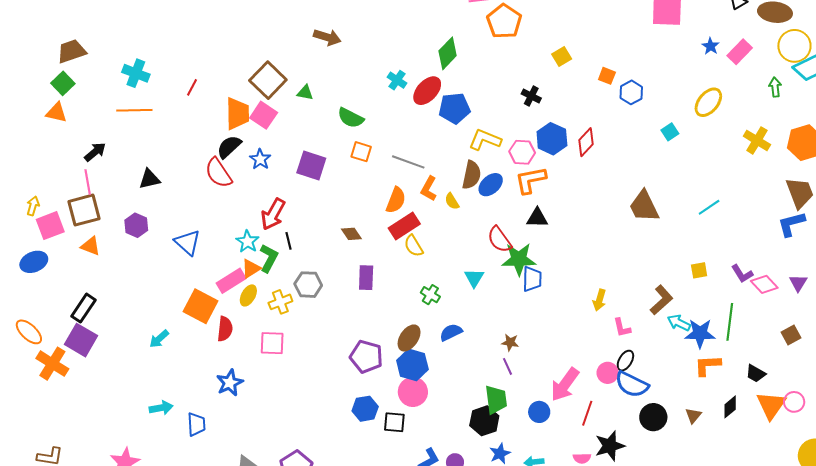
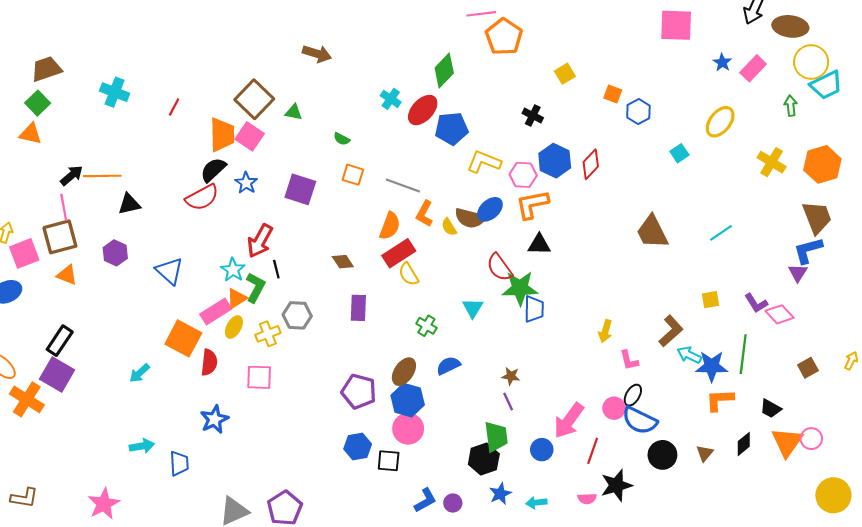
orange line: (134, 110) -> (102, 176), moved
green semicircle: (351, 118) -> (342, 139), size x0.6
red semicircle: (218, 173) -> (202, 197), turned -84
brown semicircle: (471, 175) -> (470, 218), moved, turned 92
purple triangle: (798, 283) -> (798, 273), moved

